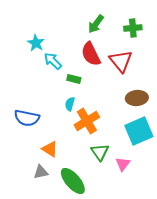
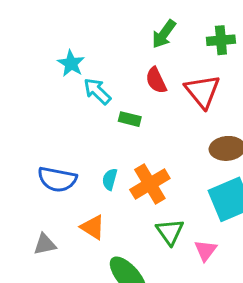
red semicircle: (91, 54) -> (156, 80), size x0.7
cyan semicircle: (70, 104) -> (110, 179), moved
gray triangle: (41, 172) -> (45, 244), moved

